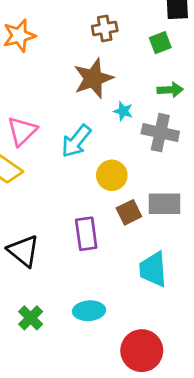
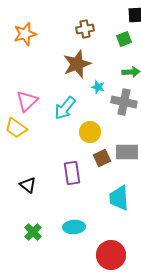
black triangle: (23, 251) -> (28, 185), size x0.7

